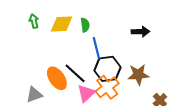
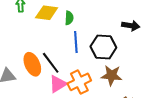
black arrow: (140, 32) -> (131, 26), moved
black hexagon: (107, 69) -> (103, 47), moved

